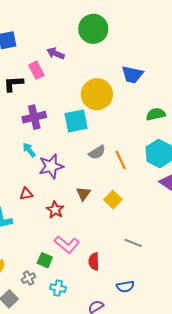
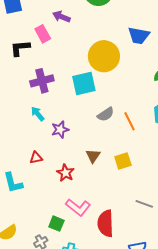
purple star: (51, 166) -> (60, 130), size x0.7
yellow square: (113, 200) -> (123, 161), turned 30
red semicircle: (94, 261) -> (106, 223), size x1.5

